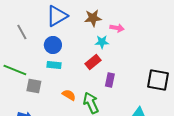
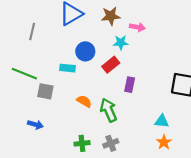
gray line: (22, 32) -> (32, 31), turned 42
blue circle: (53, 45) -> (85, 51), moved

